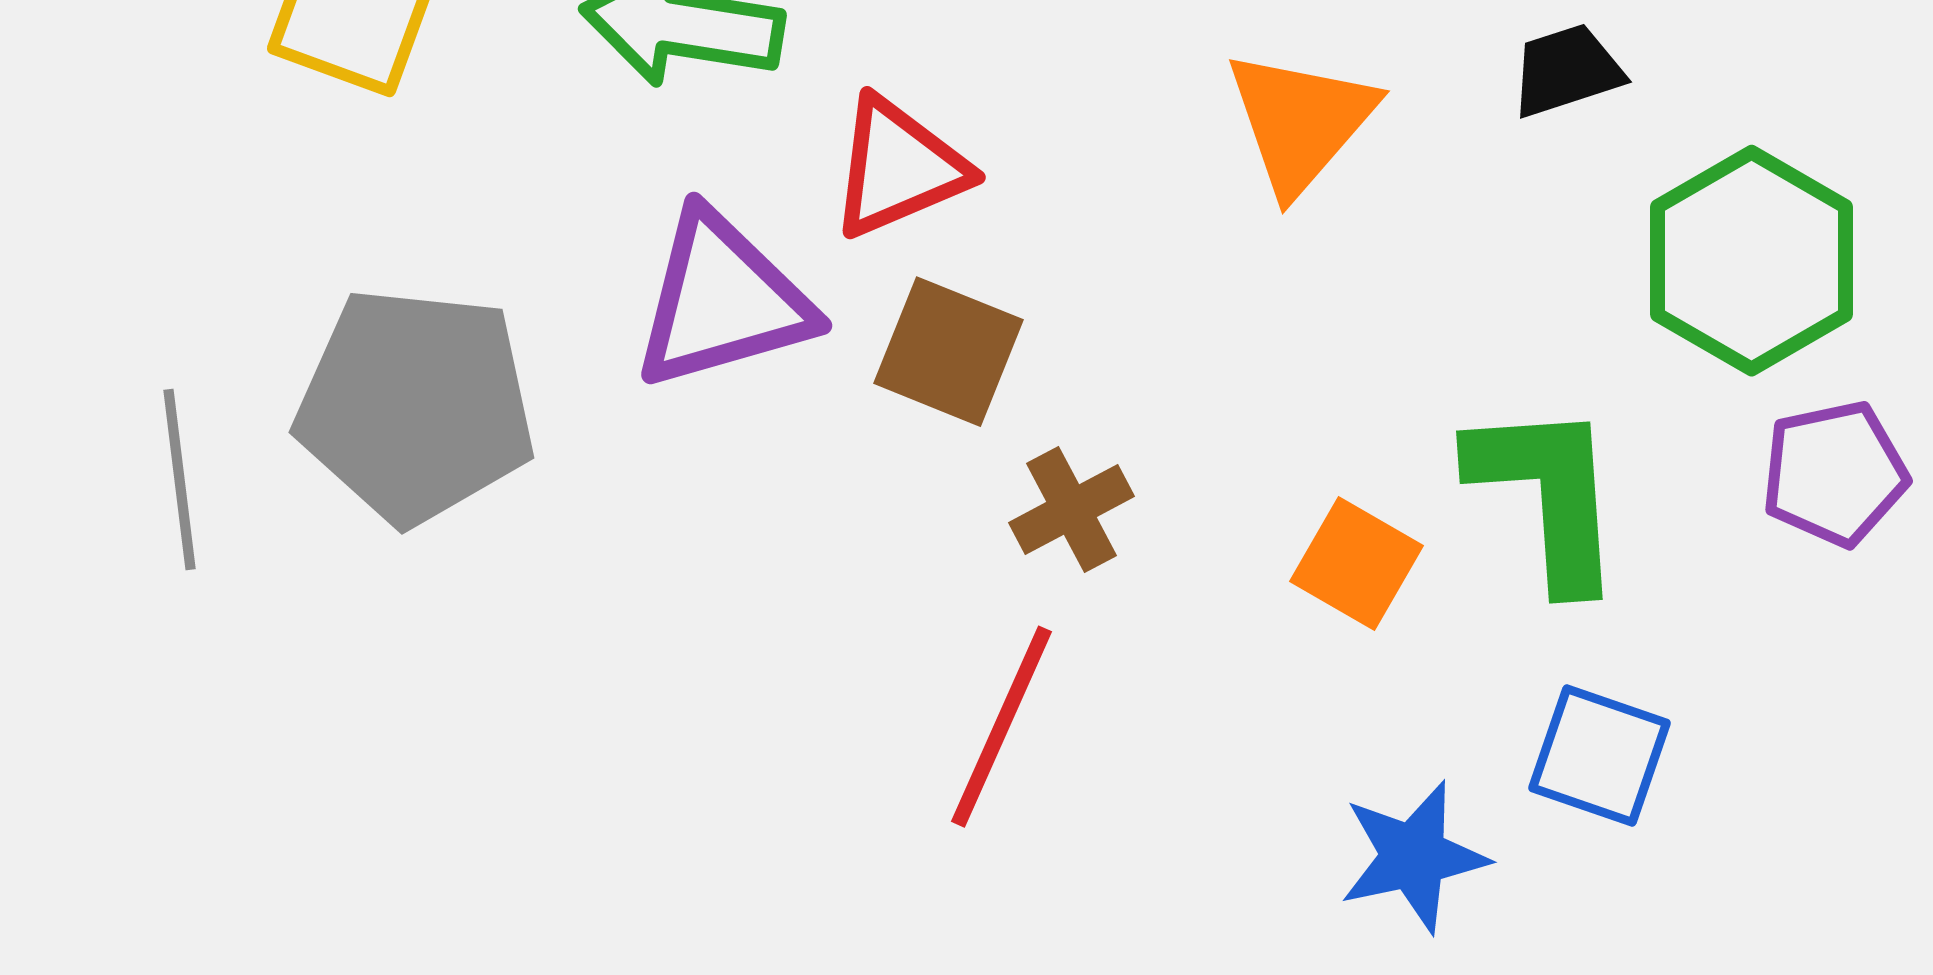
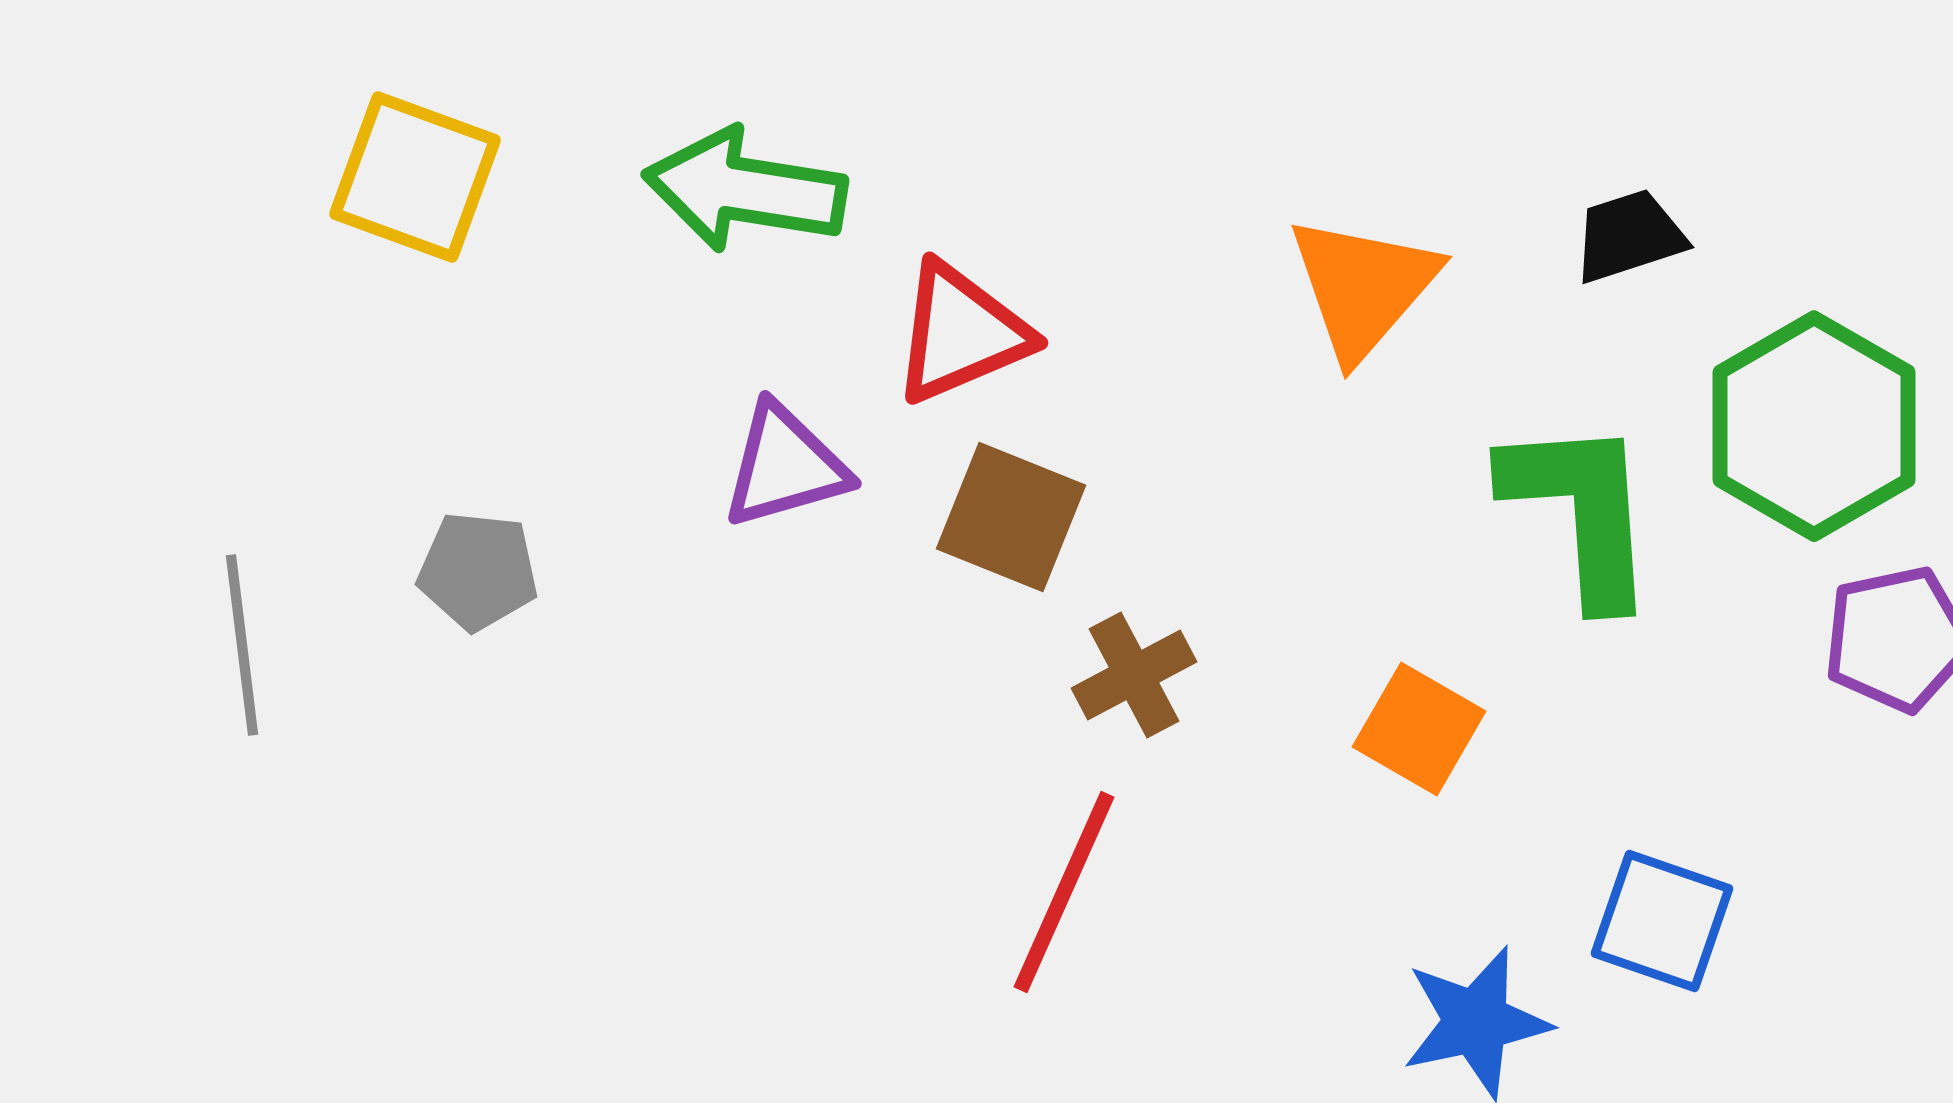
purple triangle: (723, 301) -> (785, 466), size x0.7
gray pentagon: (416, 406) -> (478, 571), size x0.5
green L-shape: (1548, 495) -> (1581, 511), moved

